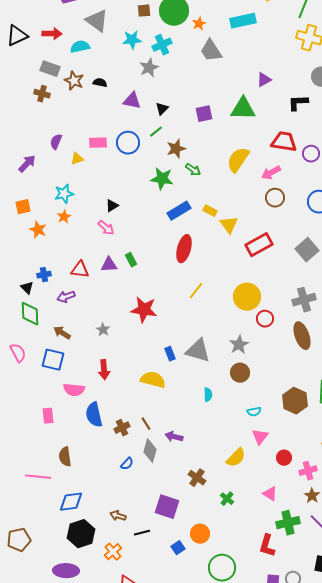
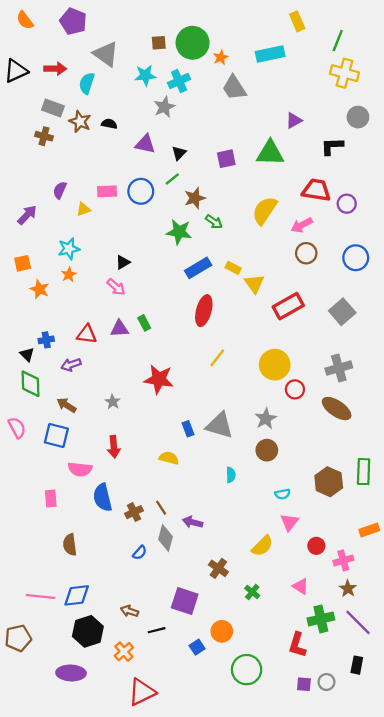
cyan semicircle: (80, 47) -> (87, 83), turned -60
brown ellipse: (302, 336) -> (337, 409), turned -36
yellow semicircle: (153, 380) -> (169, 458), size x0.7
pink line: (38, 477) -> (41, 596), moved

